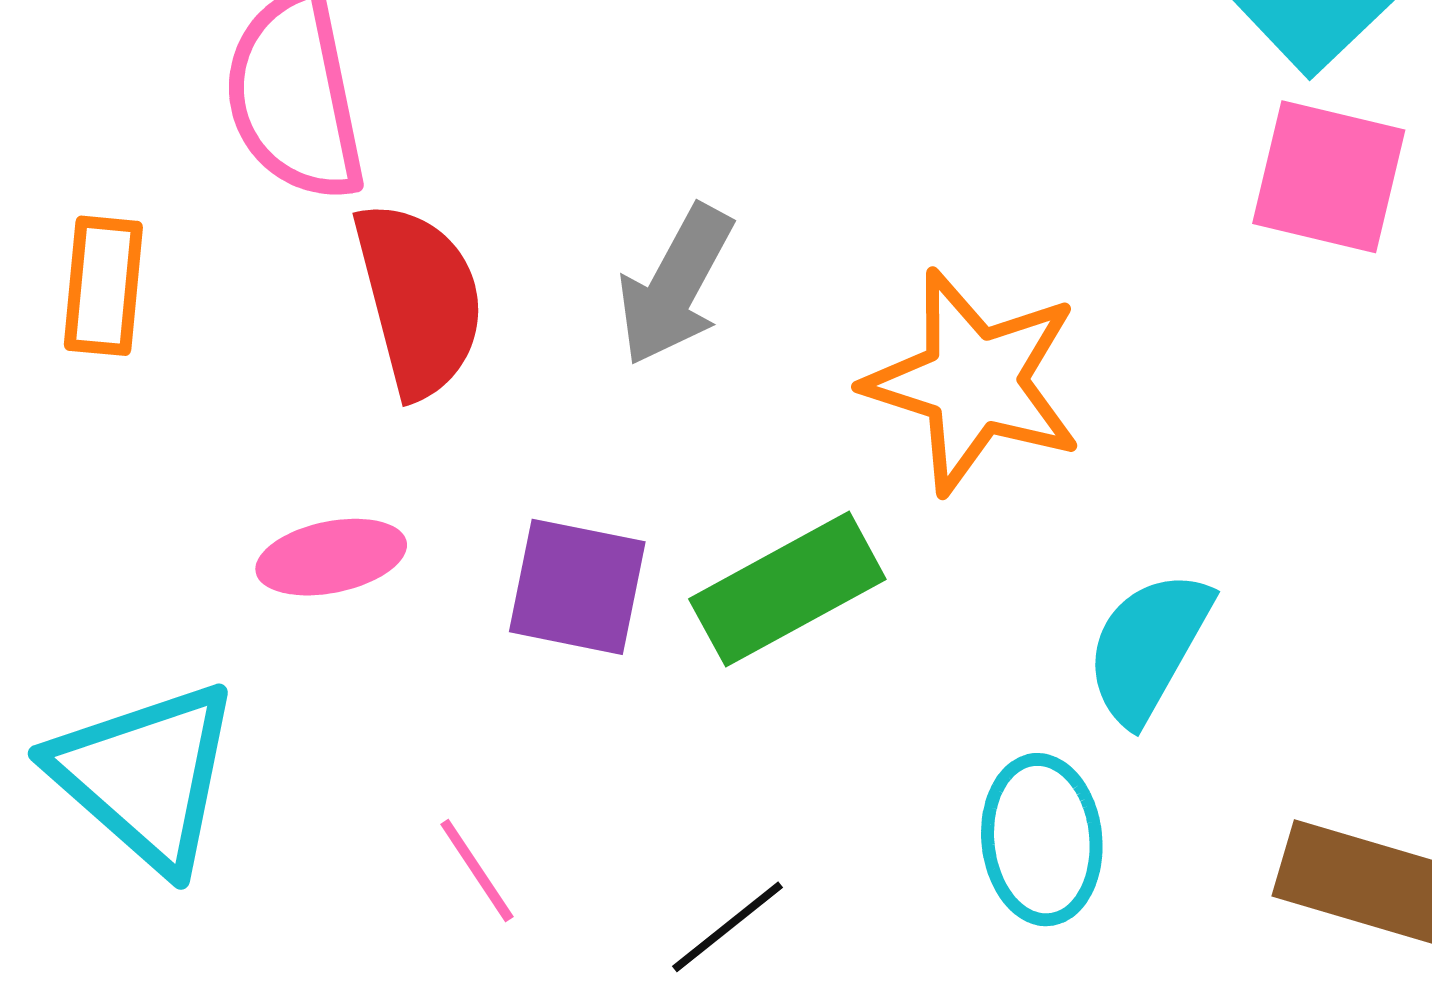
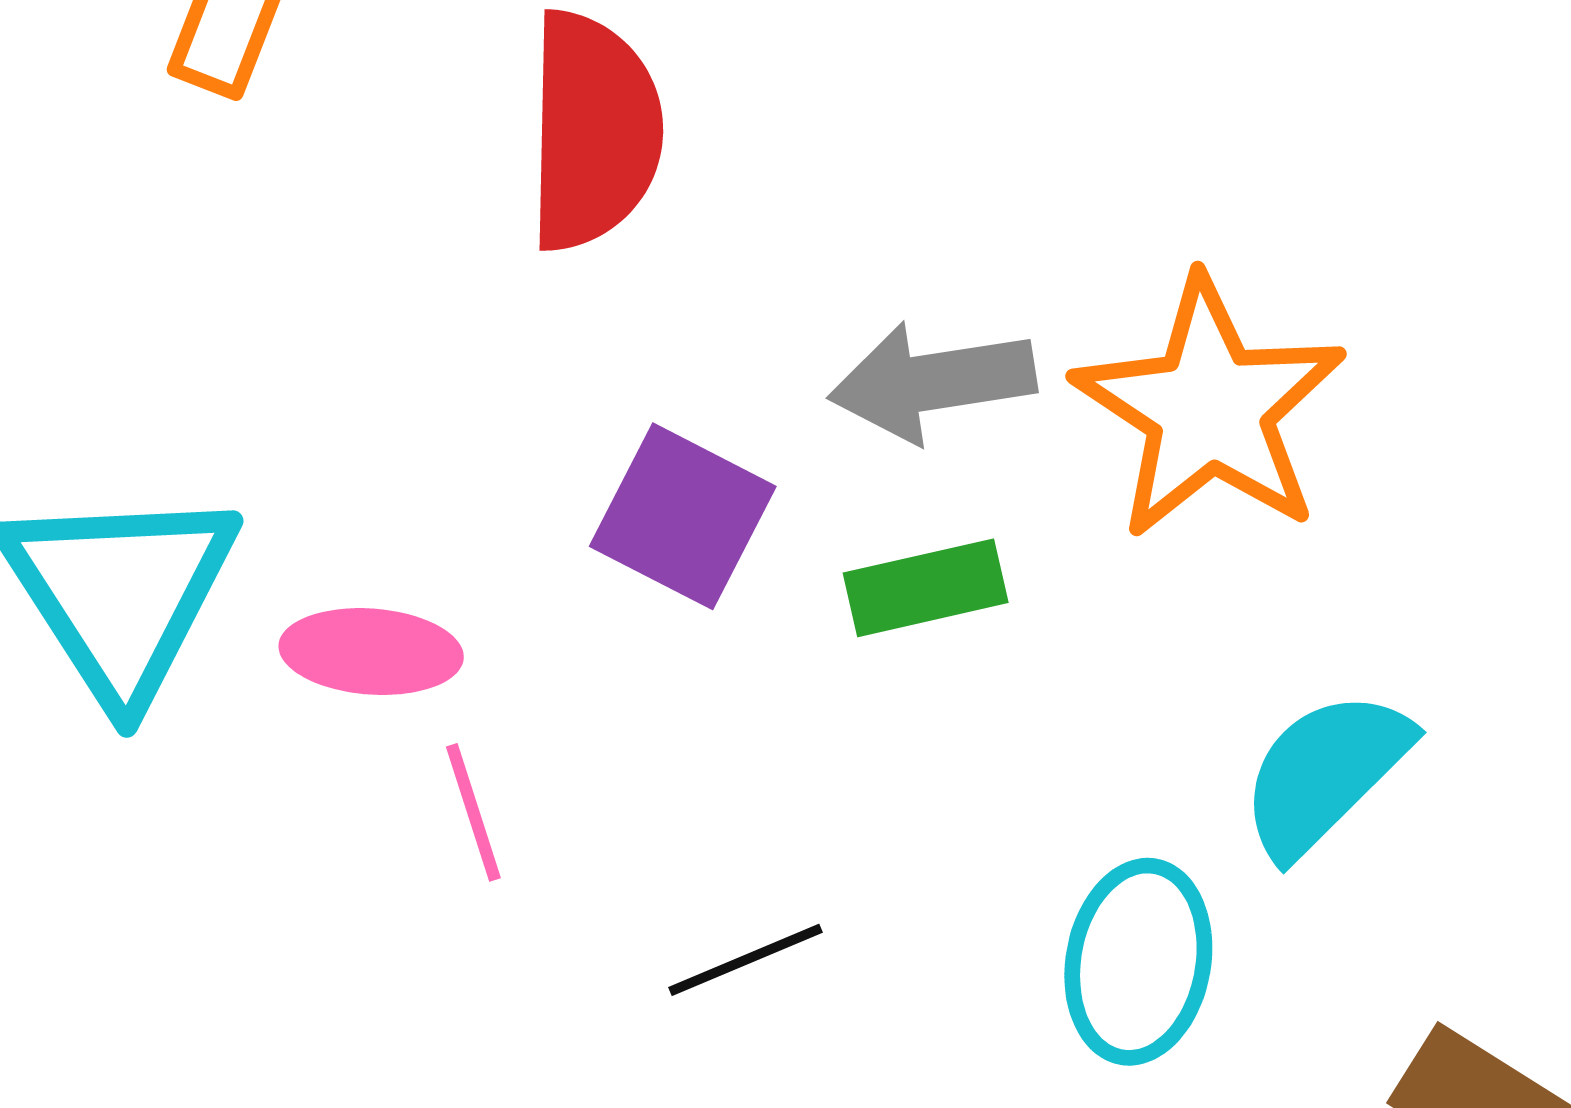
gray arrow: (675, 285) -> (932, 382), moved, turned 37
pink ellipse: (331, 557) -> (371, 652), moved
green rectangle: (787, 589) -> (926, 588), size x0.7

